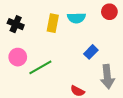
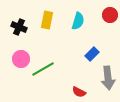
cyan semicircle: (76, 18) -> (78, 21), turned -72
yellow rectangle: (53, 23) -> (47, 20), moved

